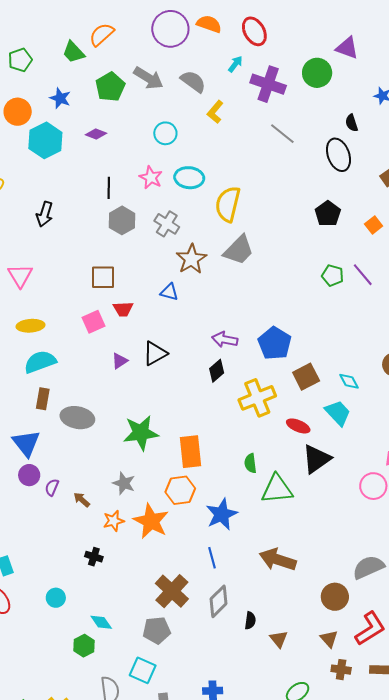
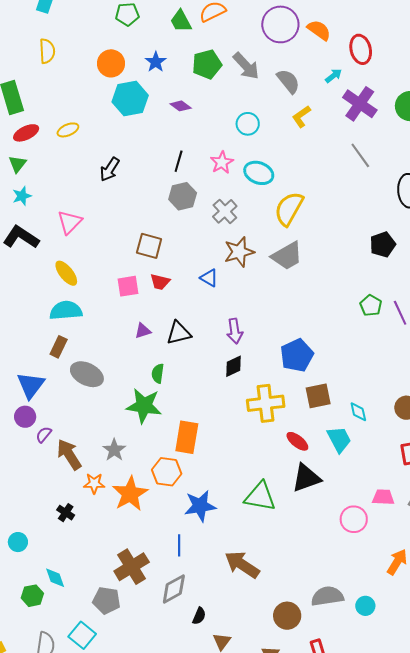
yellow ellipse: (30, 326) -> (66, 273), turned 40
purple arrow: (225, 340) -> (235, 331), moved, turned -125
green semicircle: (250, 463) -> (158, 373), moved
brown arrow: (82, 500) -> (69, 454), size x1.8

